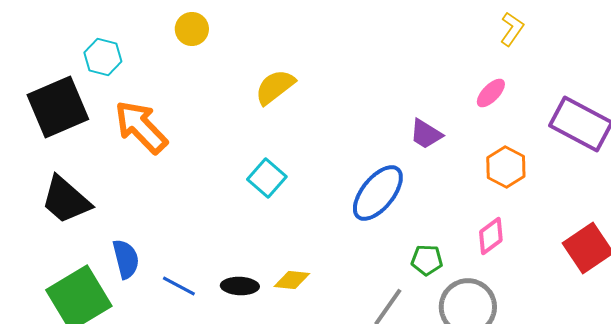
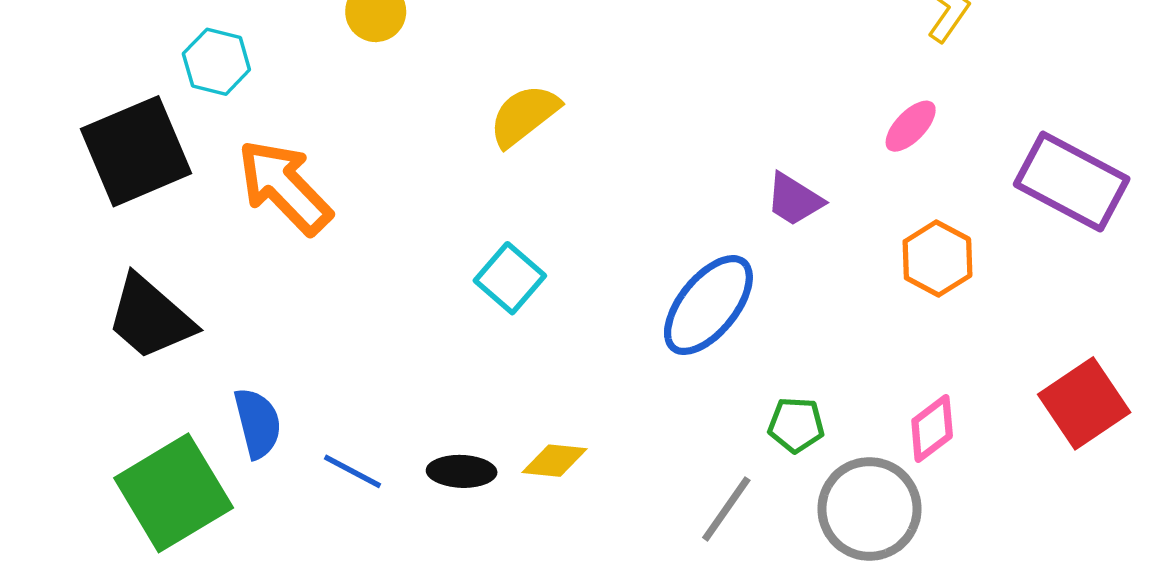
pink diamond: (491, 236) -> (932, 428), moved

